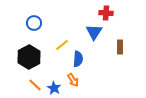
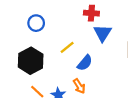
red cross: (106, 13) -> (91, 13), moved
blue semicircle: (78, 59) -> (85, 63), turned 35

